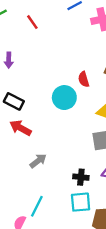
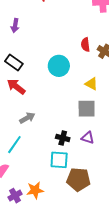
red semicircle: (84, 79) -> (85, 45), moved
cyan line: (37, 206) -> (14, 145), moved

